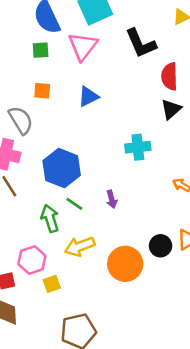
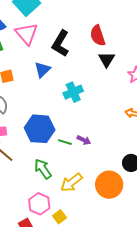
black L-shape: (141, 43) -> (60, 44), moved, turned 72
cyan cross: (138, 147) -> (73, 92), moved
purple arrow: (112, 199) -> (84, 140), turned -32
green line: (74, 204) -> (65, 142), moved

